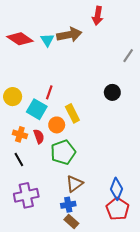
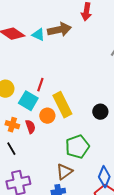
cyan triangle: (47, 40) -> (38, 35), turned -32
black circle: (112, 92) -> (100, 112), moved
yellow rectangle: (72, 113) -> (62, 105), size x1.4
green pentagon: (63, 152) -> (77, 147), moved

